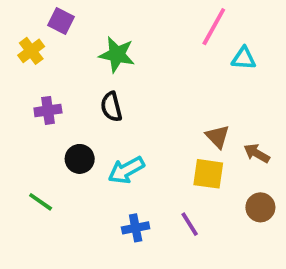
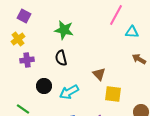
purple square: (61, 21) -> (24, 16), moved
yellow cross: (31, 51) -> (18, 39), moved
brown triangle: (218, 137) -> (99, 74), moved
brown arrow: (257, 153) -> (139, 59), moved

